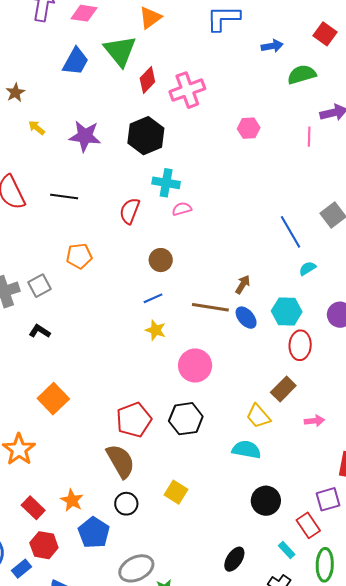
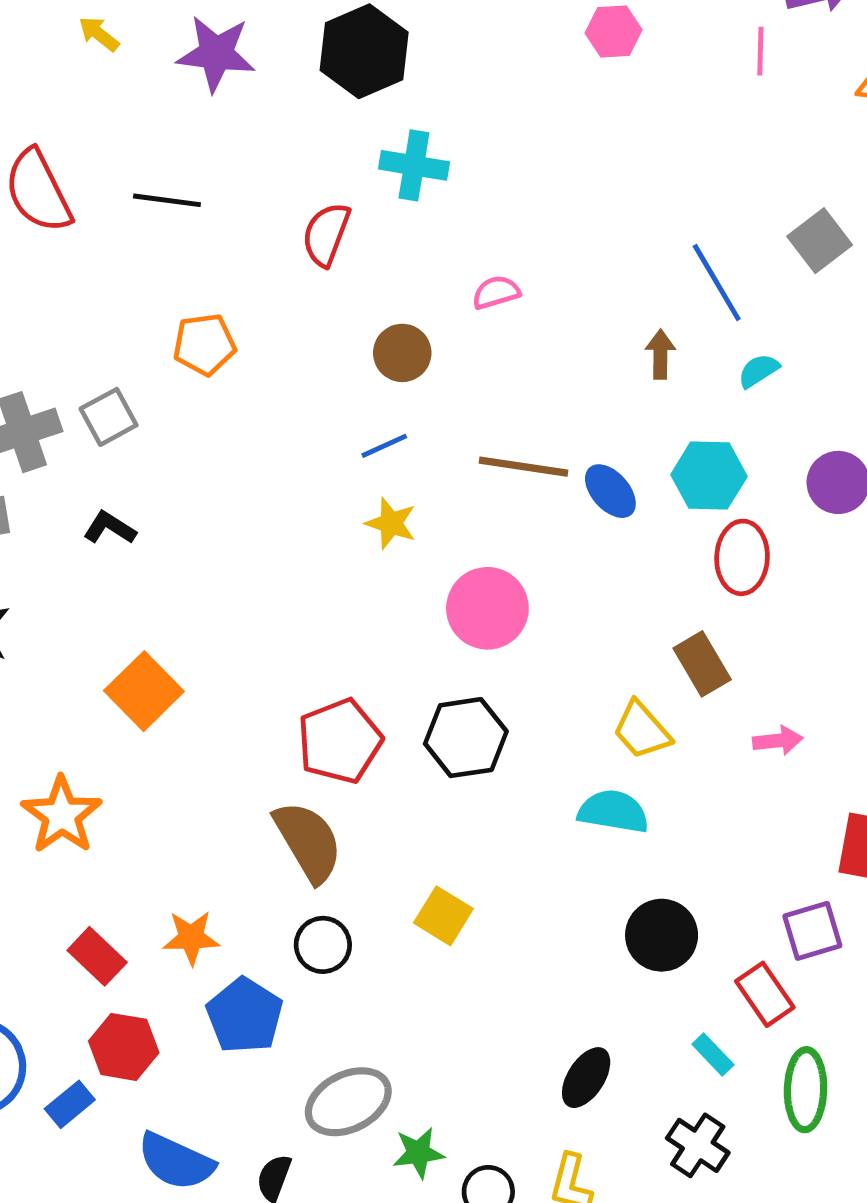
pink semicircle: (182, 209) -> (496, 292), moved
brown arrow: (243, 284) -> (660, 354), moved, turned -30
brown rectangle: (283, 389) -> (702, 664), turned -75
orange star: (72, 500) -> (191, 938), turned -30

